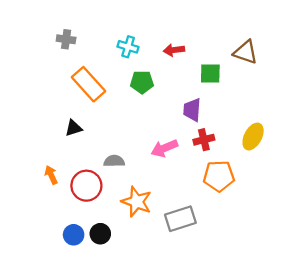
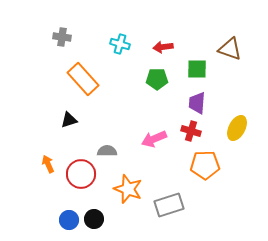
green pentagon: (142, 82) -> (157, 79), moved
purple trapezoid: (192, 110) -> (197, 103), moved
red cross: (204, 140) -> (191, 131), turned 30

